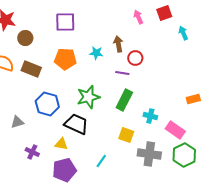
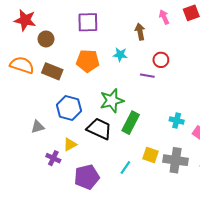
brown arrow: (118, 44) -> (140, 32), moved
green rectangle: (124, 100) -> (131, 123), moved
yellow square: (126, 135) -> (150, 155), moved
yellow triangle: (61, 144) -> (70, 145), moved, turned -40

